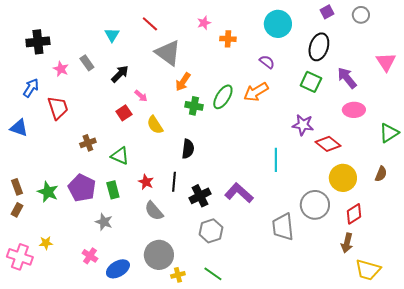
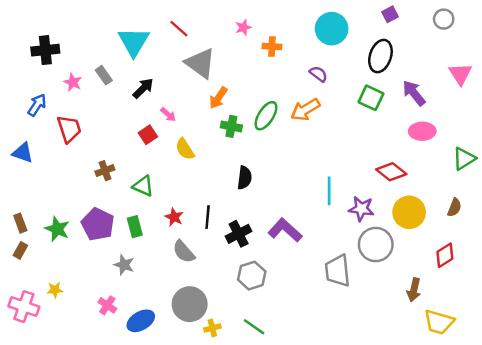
gray circle: (361, 15) -> (444, 19), moved
cyan triangle: (112, 35) -> (134, 42), size x1.8
purple star: (303, 125) -> (361, 209), moved
black semicircle: (188, 149) -> (245, 178), moved
red diamond: (354, 214) -> (445, 255), moved

